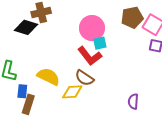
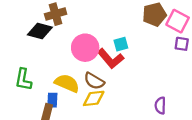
pink circle: (92, 28) -> (85, 48), moved
brown semicircle: (84, 78) -> (94, 81), moved
blue rectangle: (22, 91) -> (52, 100), moved

